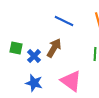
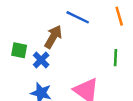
brown arrow: (54, 48) -> (53, 37), moved

